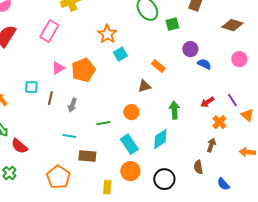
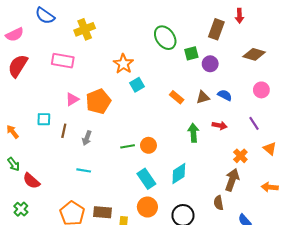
pink rectangle: (49, 31) -> (63, 61), turned 70
purple circle: (190, 49) -> (210, 64), moved
brown triangle: (144, 86) -> (203, 97), moved
purple line: (232, 100) -> (254, 123), moved
red arrow: (207, 102) -> (220, 125), moved, turned -136
green arrow: (174, 110) -> (193, 133), moved
green line: (103, 123) -> (128, 146), moved
brown arrow: (211, 145) -> (232, 180), size x1.5
brown rectangle: (87, 156) -> (102, 212), moved

